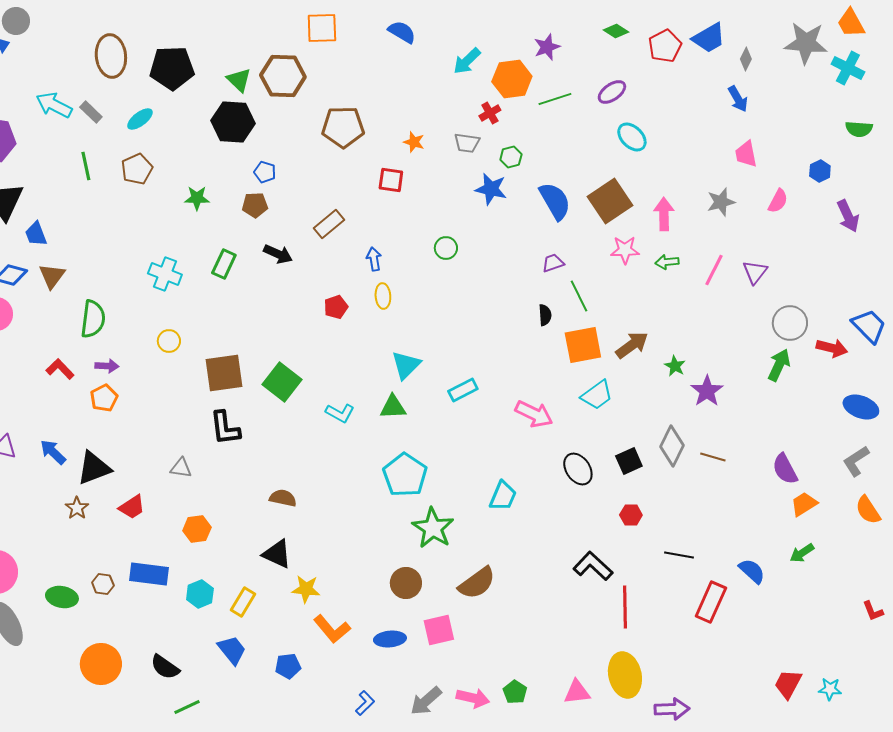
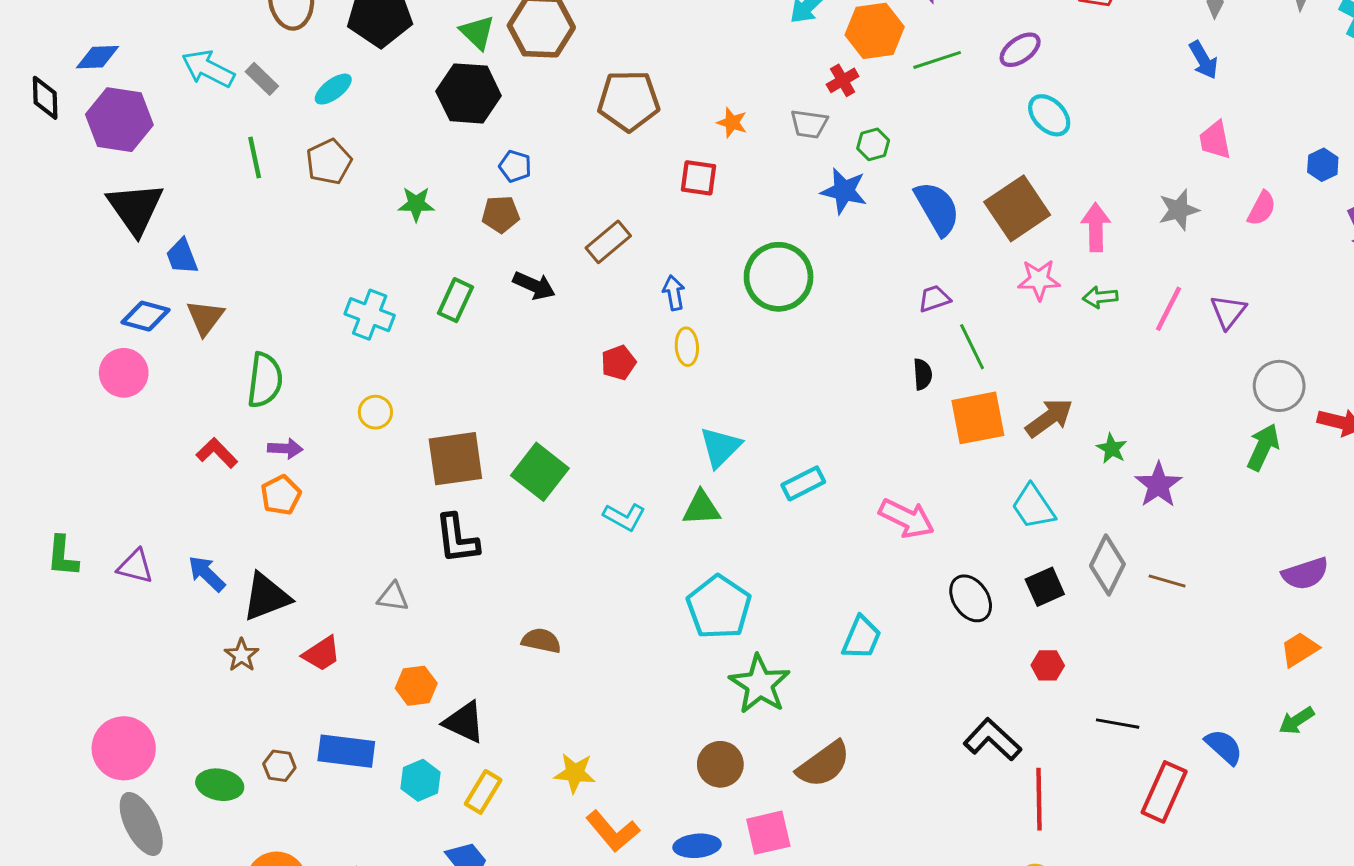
green circle: (446, 248) -> (779, 277), size x2.0
cyan trapezoid: (597, 395) -> (1033, 507), moved, turned 92
purple semicircle: (785, 469) -> (1305, 574), moved, turned -80
black triangle: (277, 554) -> (464, 722), moved

